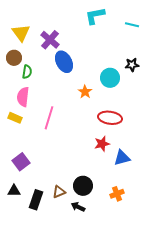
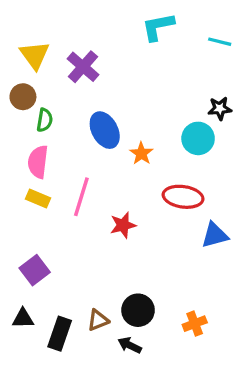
blue ellipse: (64, 62) -> (105, 130), moved
cyan circle: (110, 78) -> (198, 138), moved
yellow rectangle: (15, 118) -> (38, 198), moved
red star: (102, 144) -> (123, 225), moved
blue triangle: (122, 158) -> (215, 235), moved

